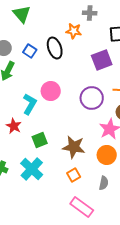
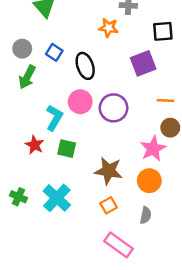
black ellipse: (55, 48) -> (85, 66), moved
purple circle: (92, 98) -> (114, 108), moved
green square: (40, 140) -> (67, 149), moved, turned 35

